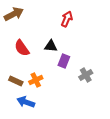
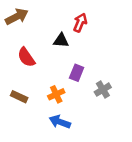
black triangle: (51, 46) -> (61, 41), moved
orange cross: (36, 80) -> (56, 94), moved
blue arrow: (26, 102) -> (60, 122), moved

